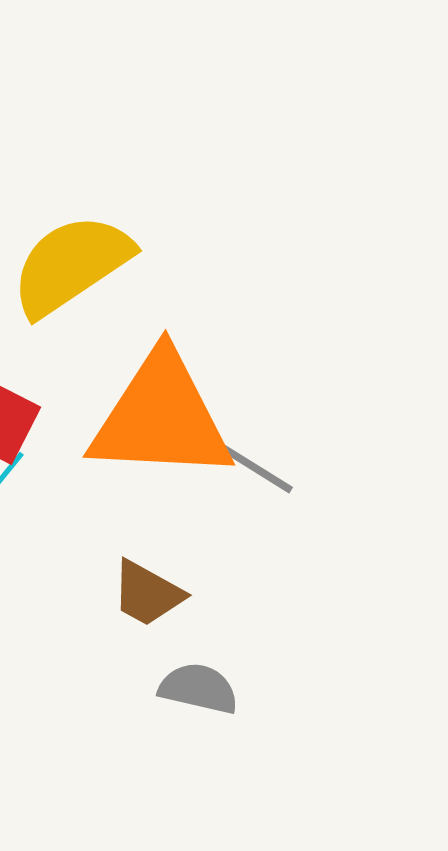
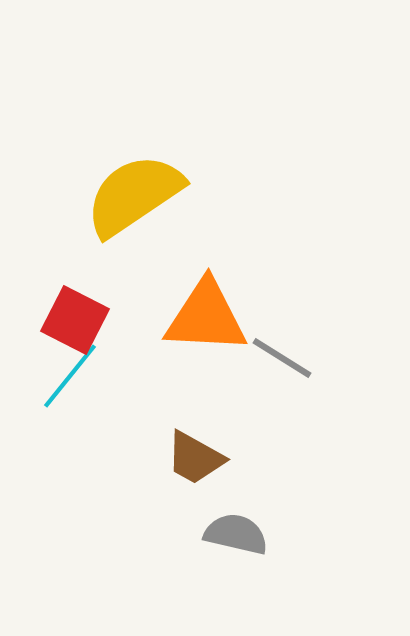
orange triangle: (161, 417) -> (206, 317), size x0.7

